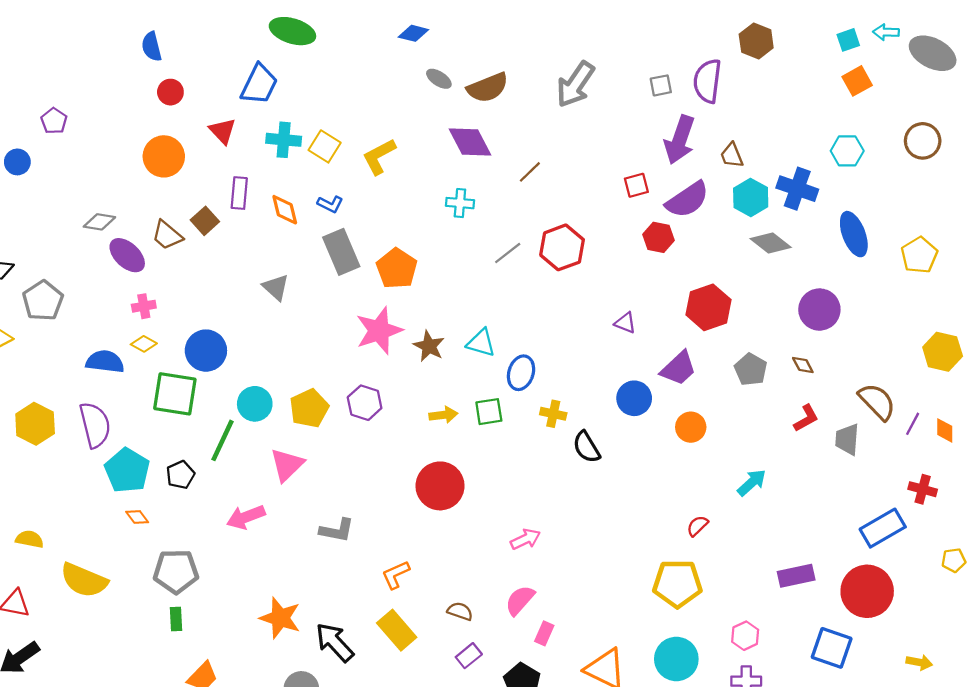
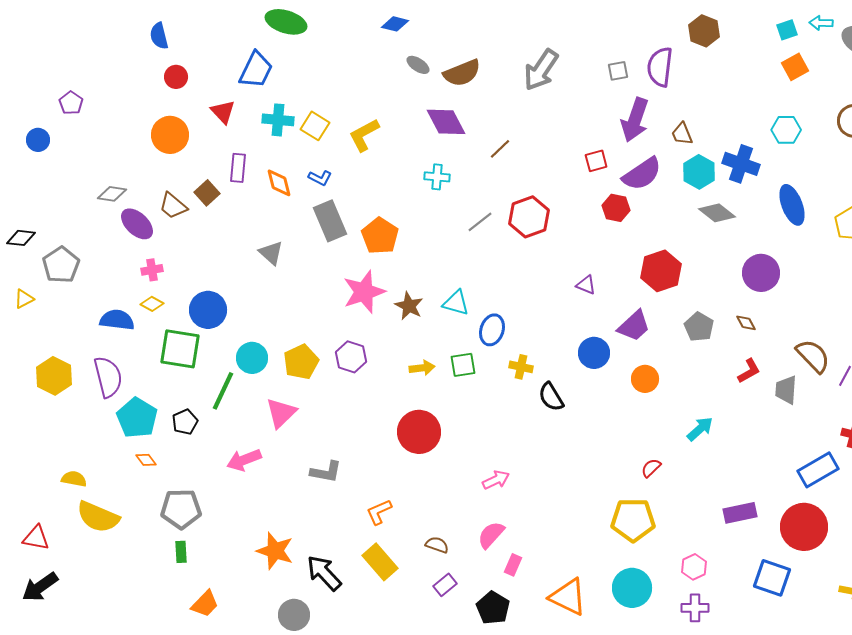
yellow semicircle: (30, 539) -> (74, 479), moved

